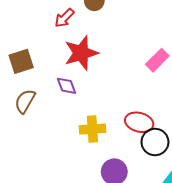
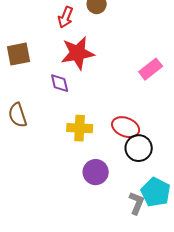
red arrow: (64, 18) -> (66, 17), turned -30
brown semicircle: (25, 101) -> (18, 115), moved, turned -55

